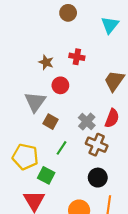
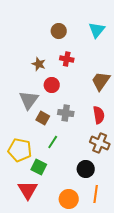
brown circle: (68, 13) -> (59, 31), moved
red semicircle: (112, 118) -> (99, 115), turned -30
gray cross: (87, 122) -> (66, 113), moved, turned -35
brown cross: (97, 145) -> (100, 143), moved

